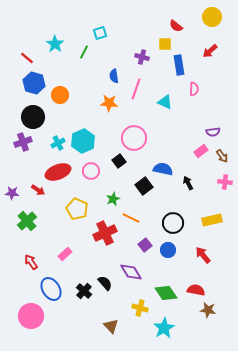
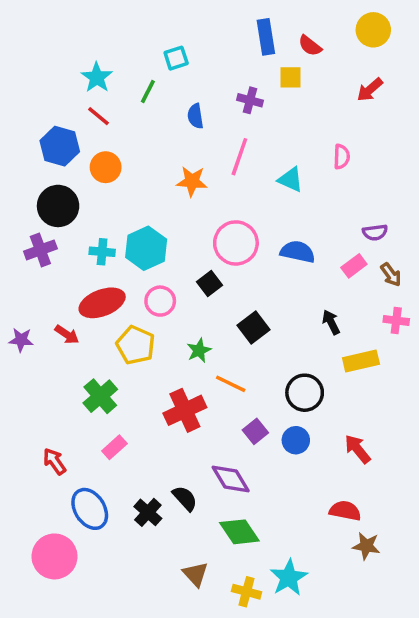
red line: (27, 58) -> (99, 116), moved
blue rectangle: (179, 65) -> (266, 37), moved
blue semicircle: (114, 76) -> (195, 116), moved
cyan cross: (58, 143) -> (102, 252), turned 32
blue semicircle: (163, 169) -> (298, 252), moved
yellow pentagon: (77, 209) -> (136, 345), moved
yellow rectangle: (212, 220) -> (361, 361), moved
green cross: (27, 221) -> (100, 396), moved
green diamond: (166, 293) -> (239, 532), moved
yellow cross: (140, 308) -> (246, 592), moved

